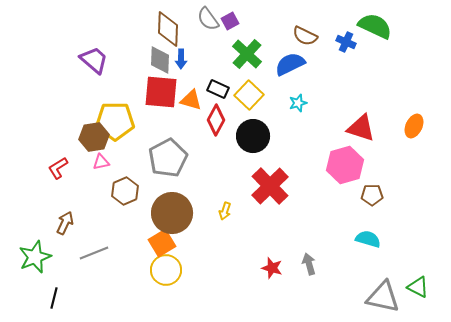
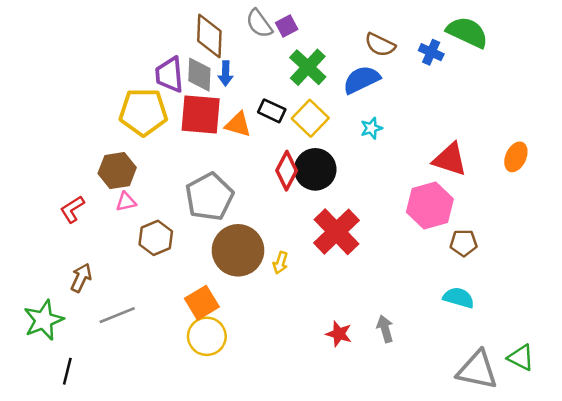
purple trapezoid: (94, 60) -> (169, 75), moved, turned -136
red diamond: (216, 120) -> (287, 171), moved
yellow pentagon: (115, 121) -> (143, 112), moved
brown circle: (172, 213) -> (238, 250), moved

